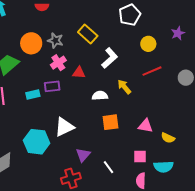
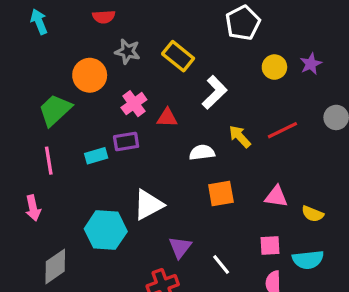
purple star: (178, 33) -> (311, 64), moved
gray star: (55, 40) -> (128, 51), moved
red line: (152, 71) -> (282, 130), moved

